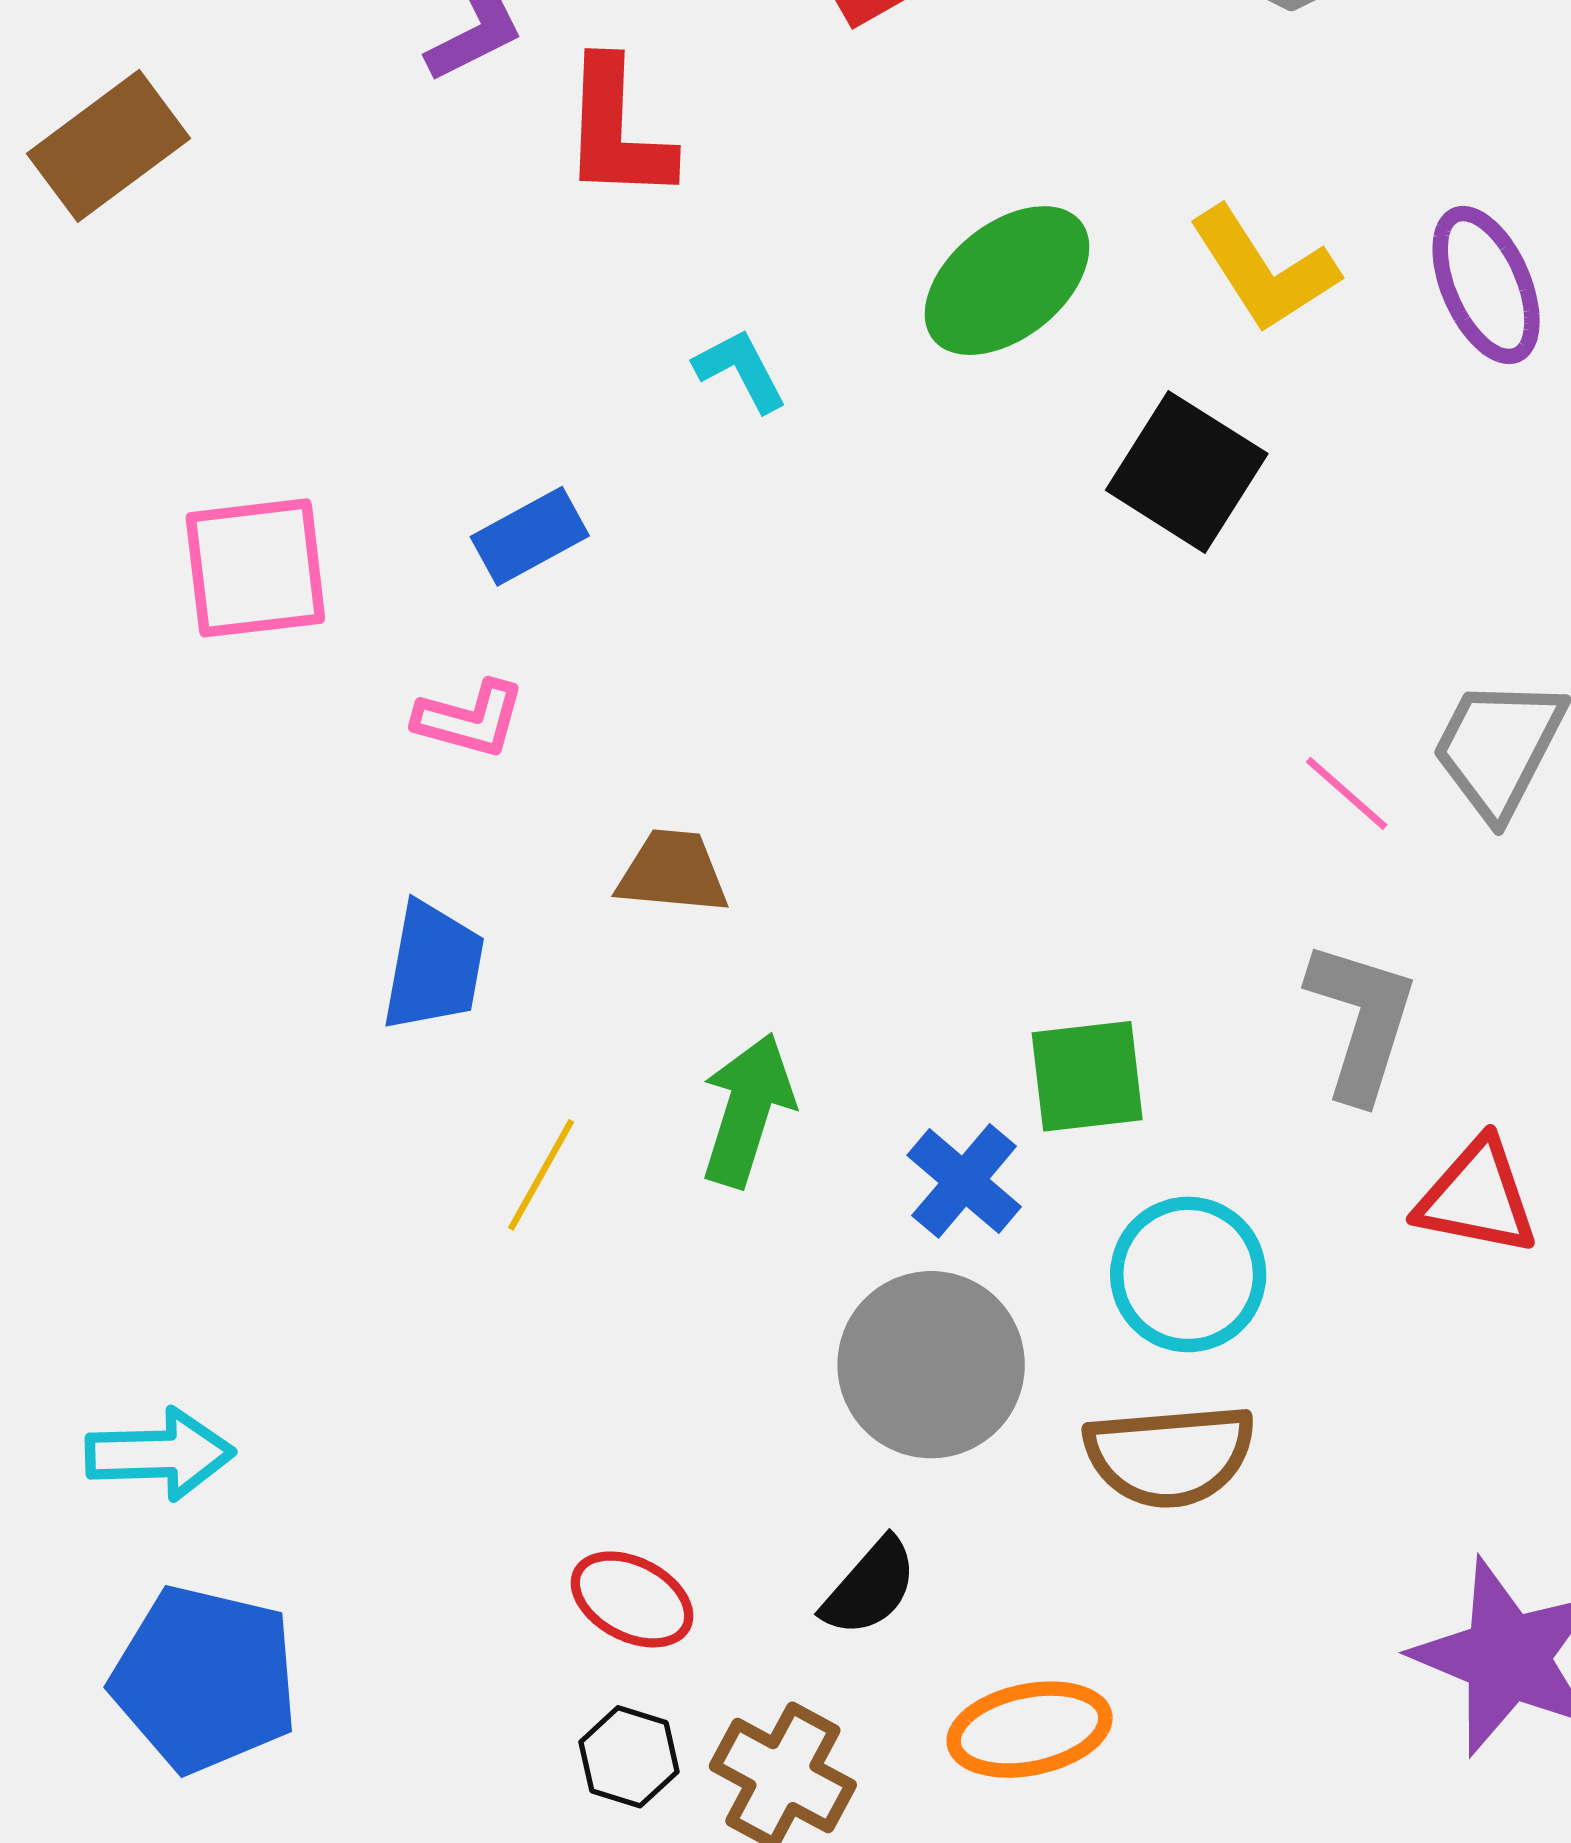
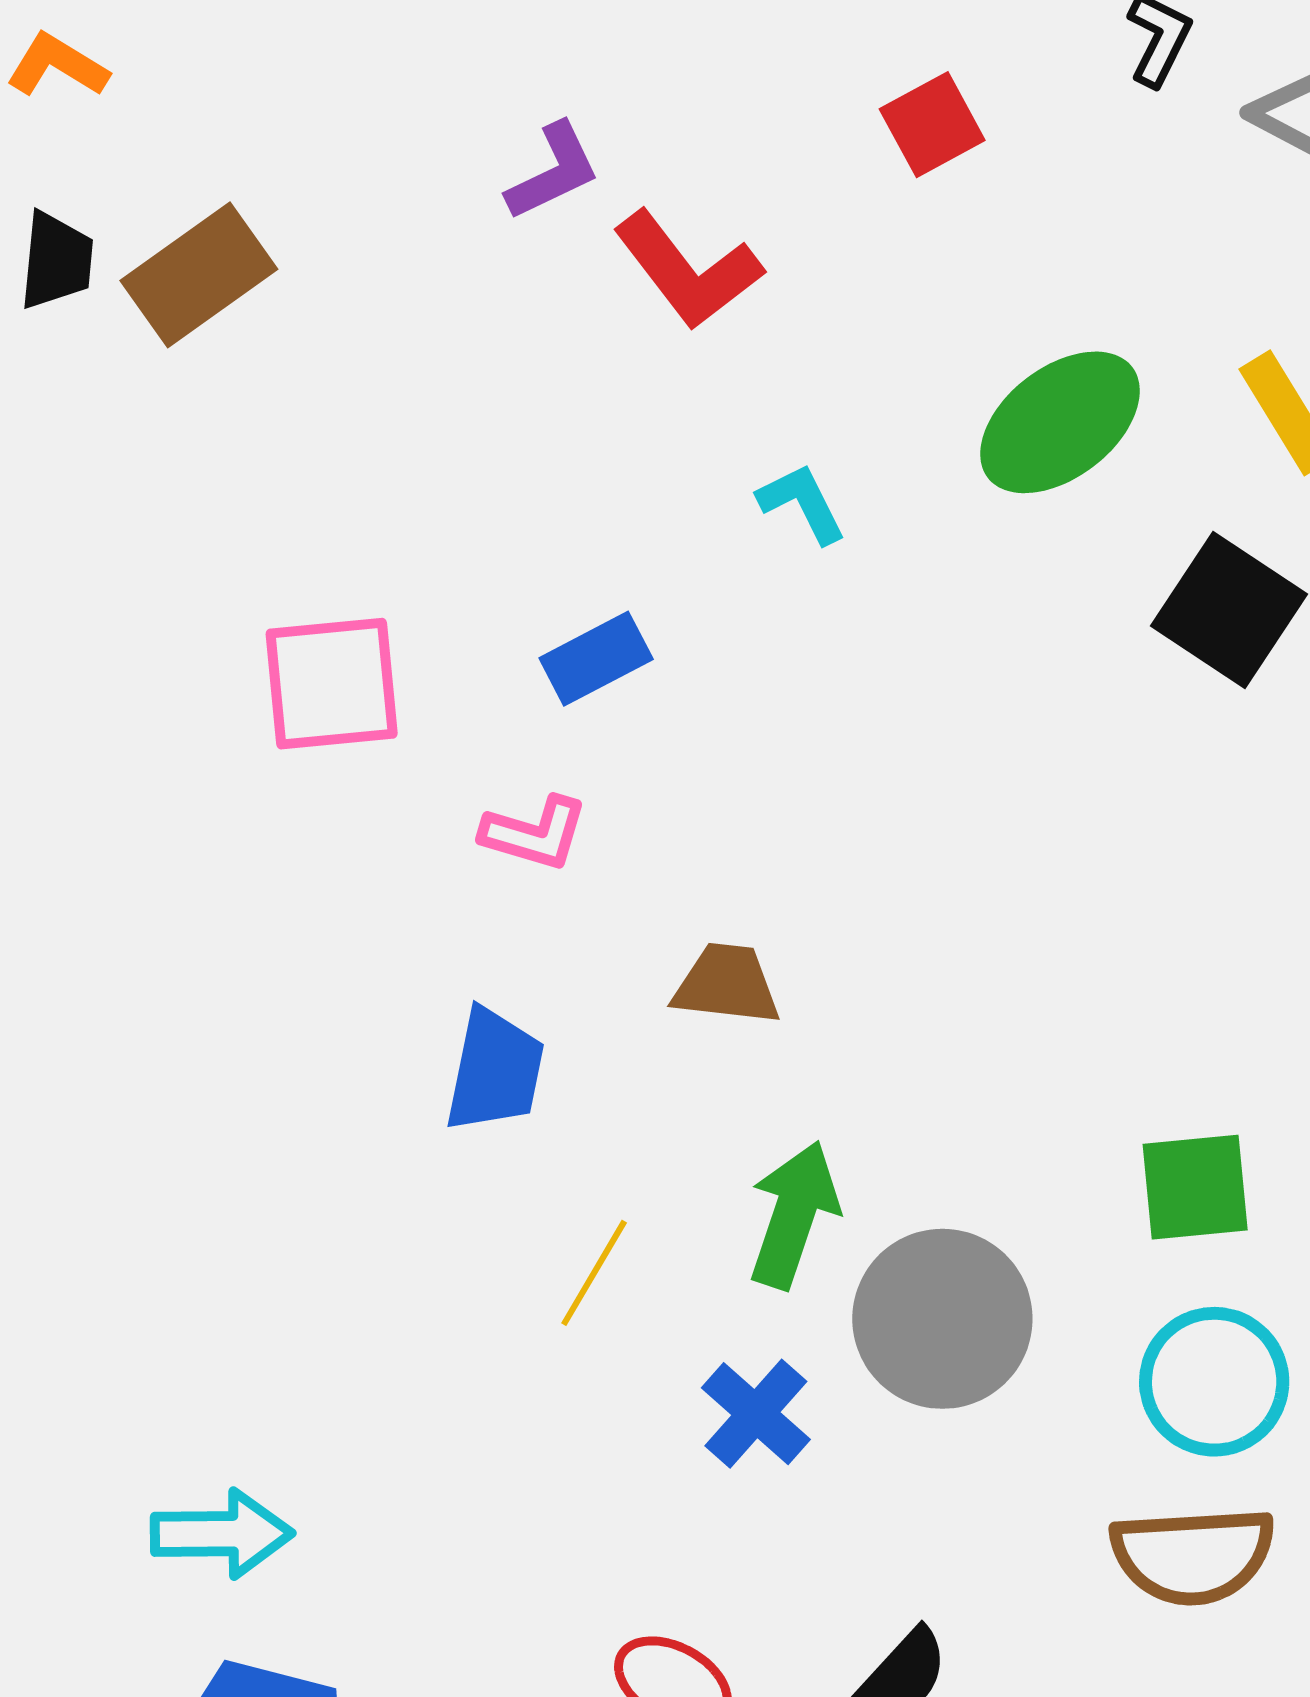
red L-shape: (617, 130) -> (688, 270), turned -41
green square: (1087, 1076) -> (1195, 1187), moved
blue cross: (964, 1181) -> (756, 1414), moved
gray circle: (931, 1365) -> (942, 1319), moved

